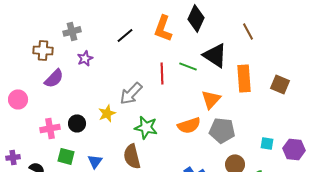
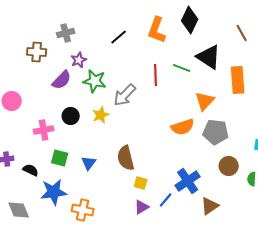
purple semicircle: (54, 78) -> (62, 80), moved
black circle: (77, 123) -> (71, 116), moved
green star: (146, 127) -> (95, 81), moved

